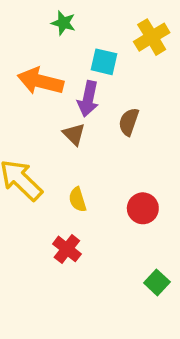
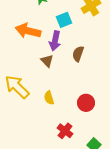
cyan square: (104, 62) -> (64, 20), turned -35
red cross: (67, 249) -> (65, 131), moved

